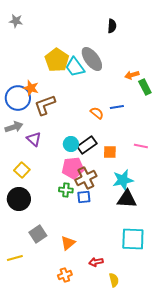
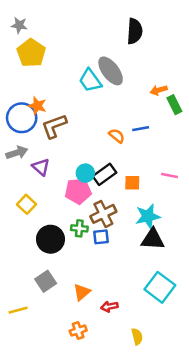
black semicircle: (112, 26) -> (135, 31), size x1.5
yellow pentagon: (57, 60) -> (31, 53), moved
pink pentagon: (73, 168) -> (78, 191), moved
black circle: (19, 199) -> (50, 239), moved
cyan square: (133, 239) -> (160, 287), turned 35
red arrow: (96, 262) -> (109, 307), moved

